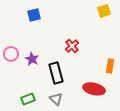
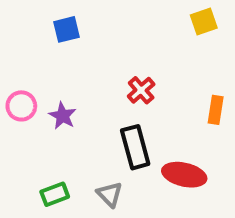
orange rectangle: (110, 66) -> (216, 110), moved
black rectangle: (56, 73) -> (135, 147), moved

